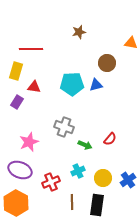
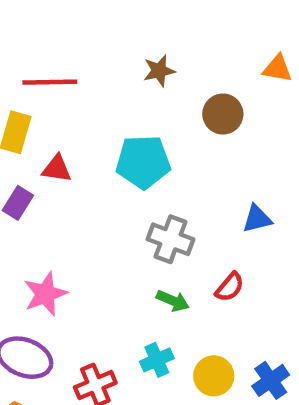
brown star: (79, 32) -> (159, 71), moved
blue triangle: (96, 85) -> (257, 219), moved
gray cross: (64, 127) -> (170, 239), moved

